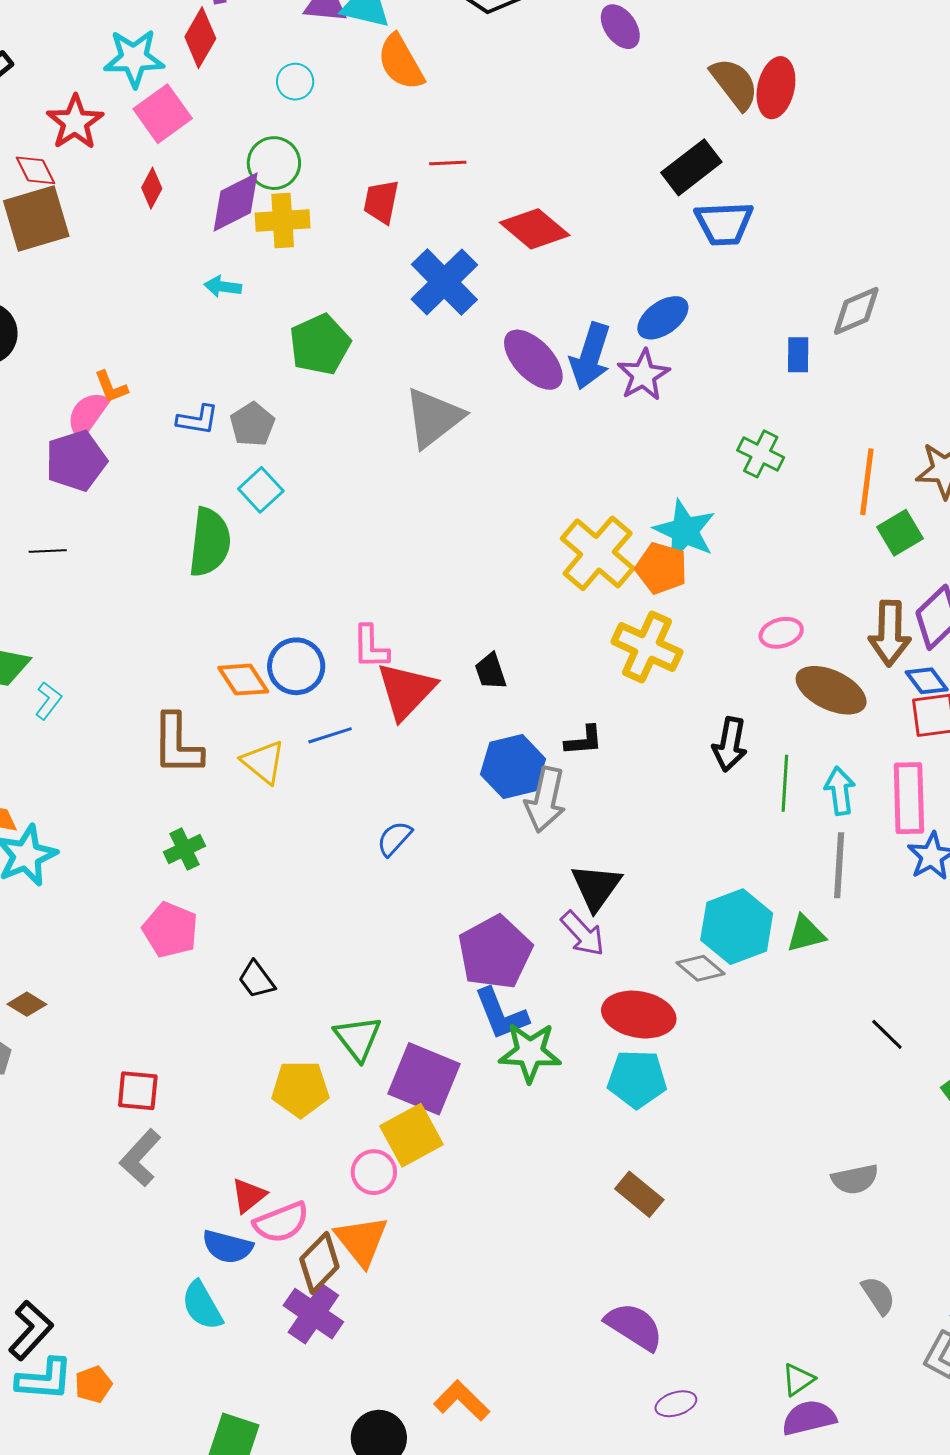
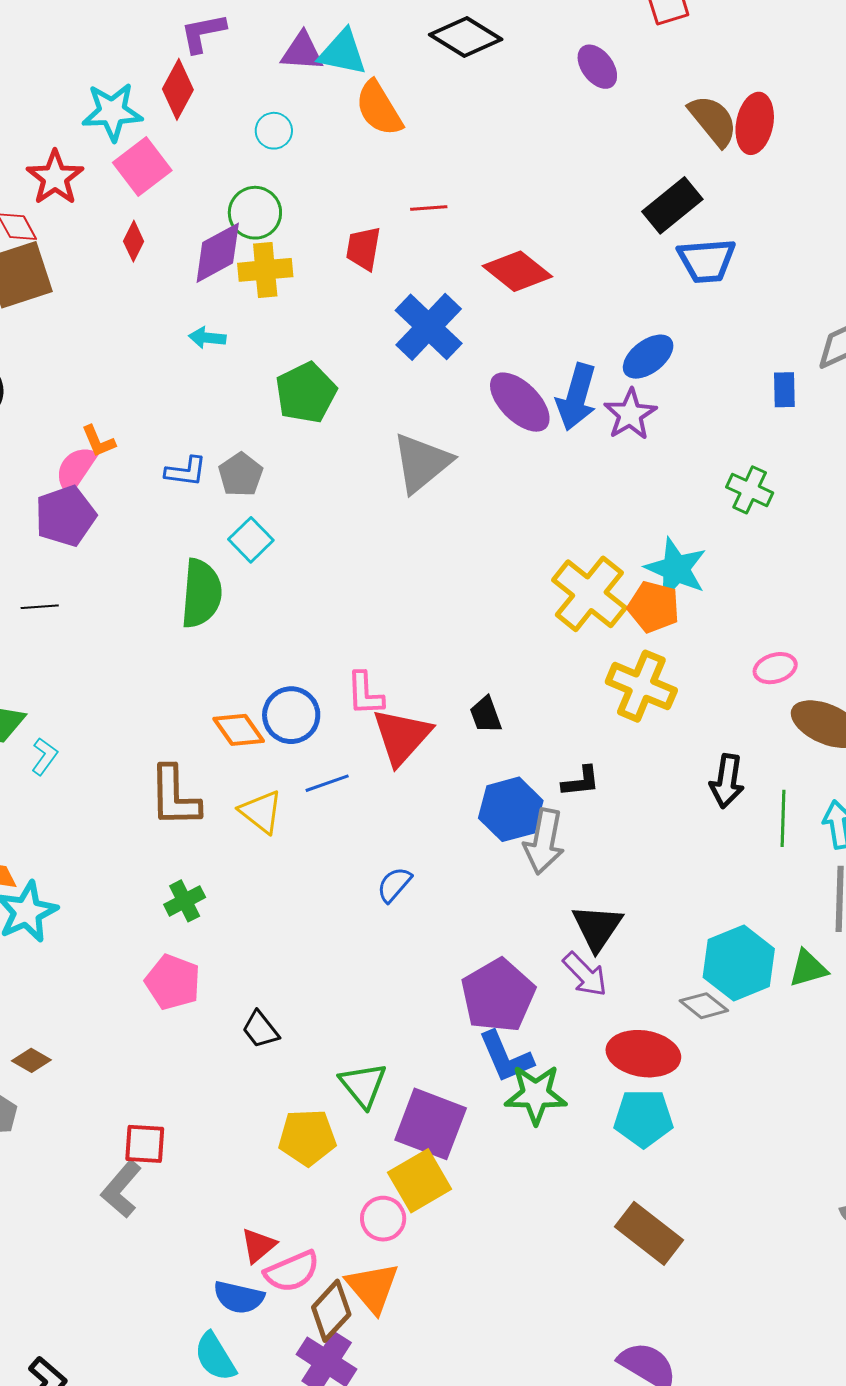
gray L-shape: (140, 1158) -> (121, 1189), moved
brown rectangle: (639, 1194) -> (649, 1233), size x1.4

